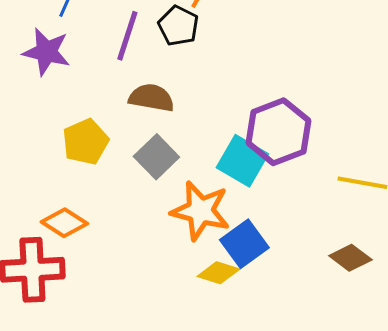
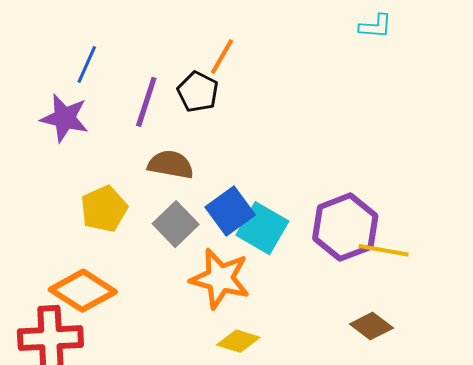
purple hexagon: (278, 132) -> (345, 227), moved
orange diamond: (64, 223) -> (83, 291), size x1.4
blue square: (244, 244) -> (230, 211), moved

